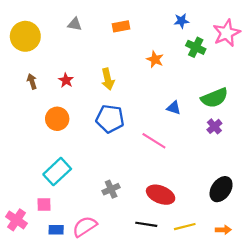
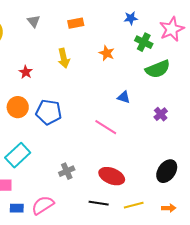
gray triangle: (75, 24) -> (34, 21), turned 40
yellow arrow: (108, 79) -> (64, 58), moved
green semicircle: (214, 98) -> (158, 69), moved
blue pentagon: (110, 119) -> (49, 112), moved

